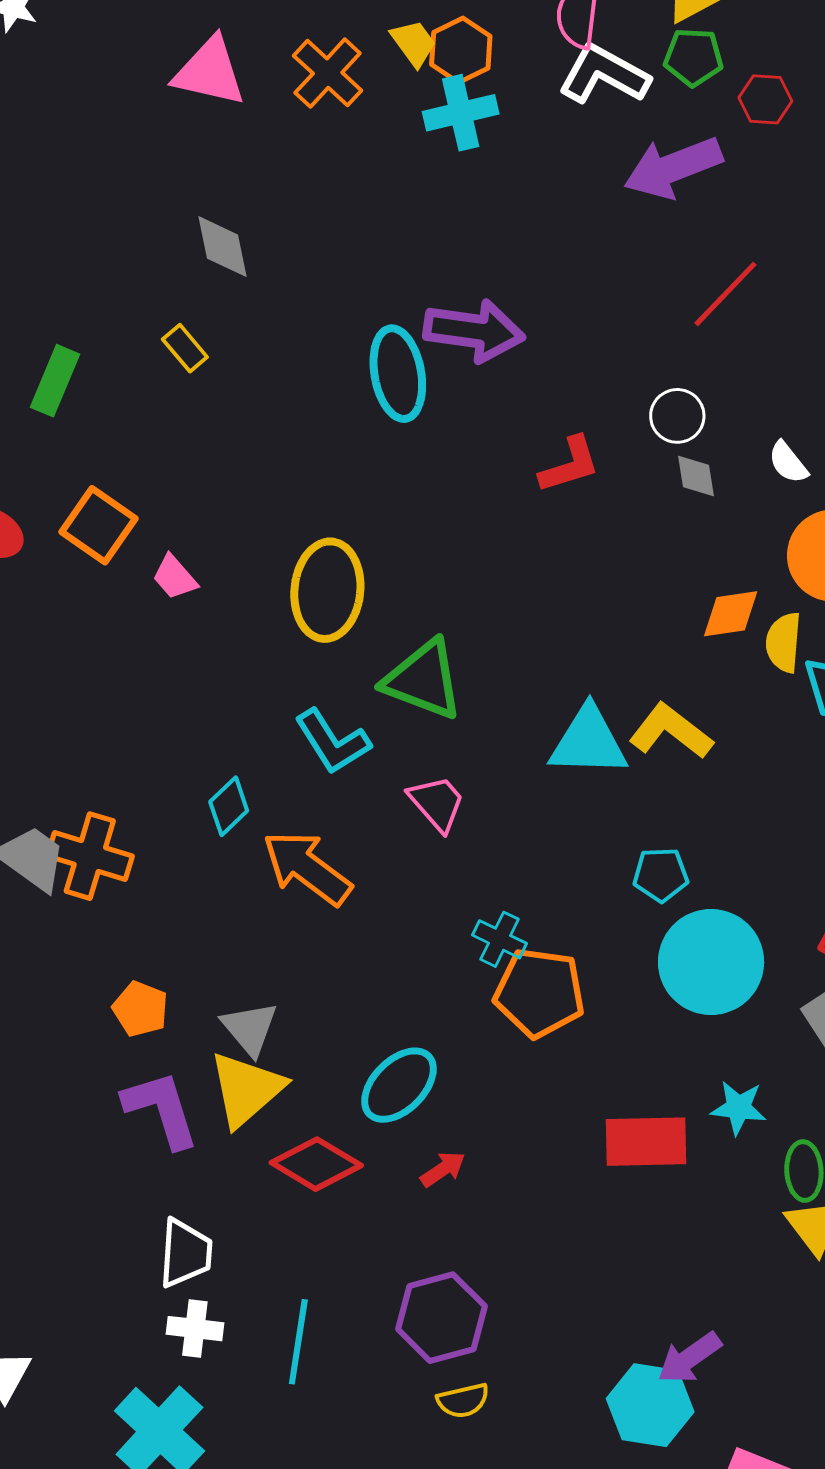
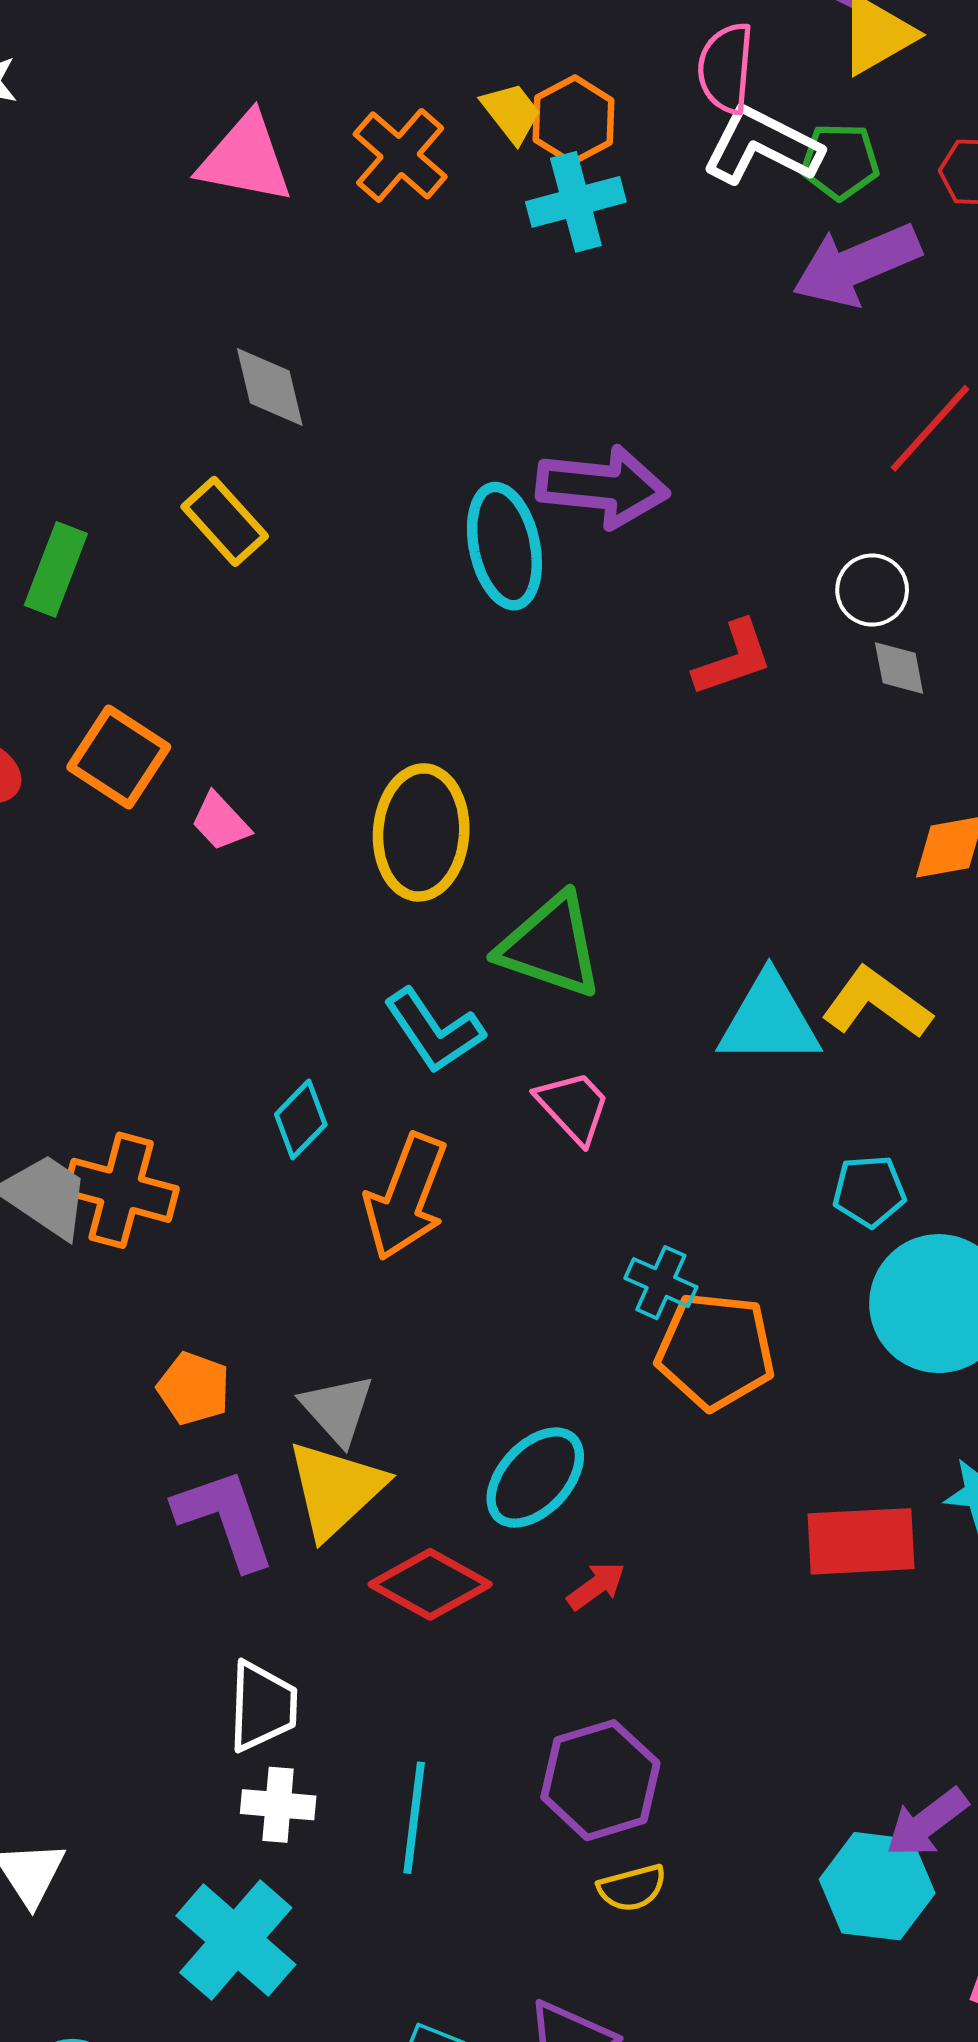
green pentagon: (693, 57) -> (840, 161), moved
yellow rectangle: (185, 348) -> (225, 521), size x1.4
orange arrow: (307, 868) -> (406, 1197), turned -104

